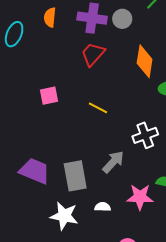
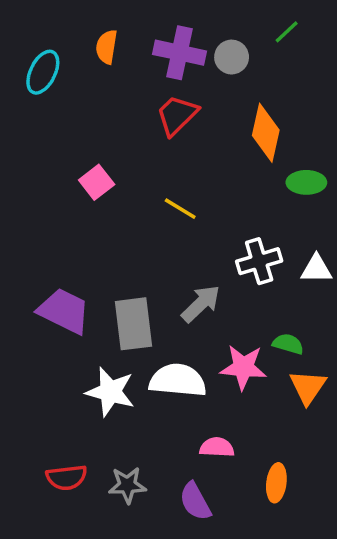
pink square: (49, 96) -> (97, 182), turned -30
white semicircle: (103, 207) -> (178, 380), size x2.0

